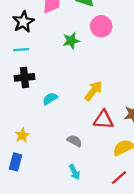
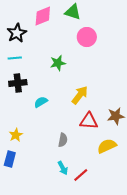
green star: (71, 41) -> (58, 63), moved
gray semicircle: (75, 141) -> (63, 140), turned 72
red line: (119, 178) -> (81, 175), moved

